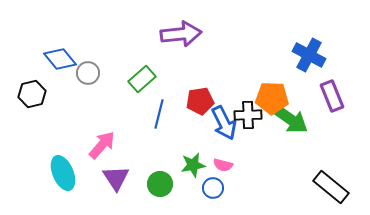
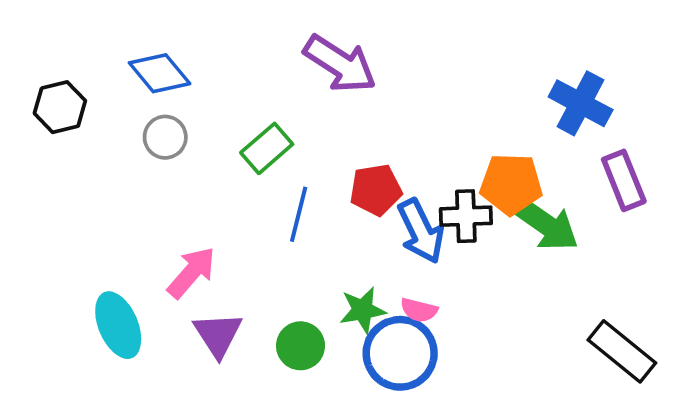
purple arrow: (181, 34) -> (340, 64), turned 39
blue diamond: (60, 59) -> (160, 73), moved
black hexagon: (32, 94) -> (60, 107), moved
blue circle: (213, 188) -> (400, 353), size x1.8

